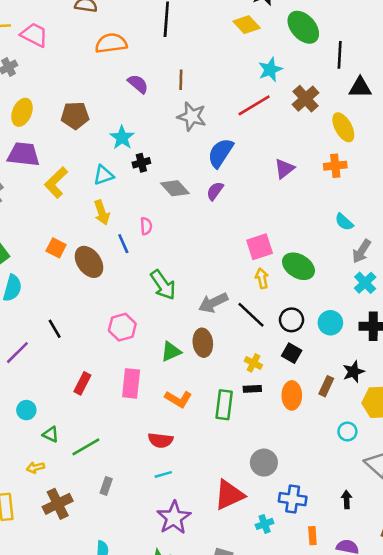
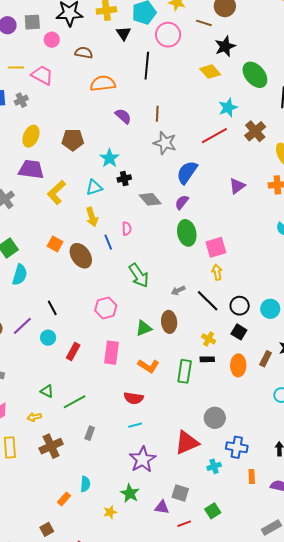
green ellipse: (298, 266) -> (187, 233), moved, turned 45
gray arrow: (213, 303) -> (178, 290), size x0.6
cyan circle: (26, 410) -> (48, 338), moved

